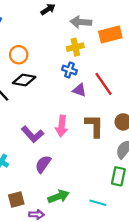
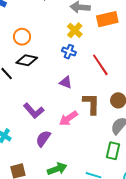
yellow cross: (75, 47) -> (75, 30), turned -35
purple triangle: (79, 90) -> (66, 82), moved
pink arrow: (62, 126) -> (68, 118), moved, turned 48

